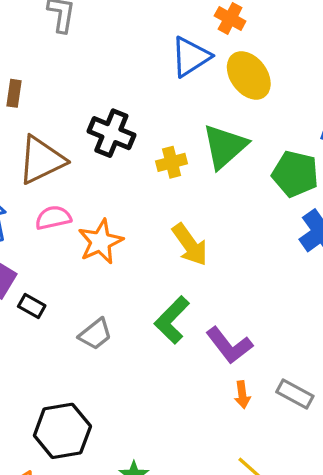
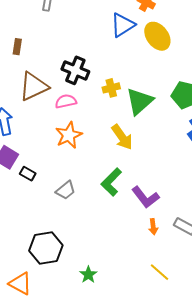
green triangle: (225, 146) -> (140, 101), moved
pink semicircle: (53, 218) -> (66, 101), moved

